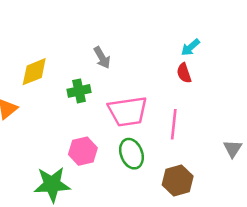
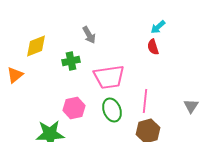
pink line: (174, 124) -> (145, 101), moved

